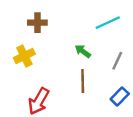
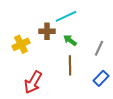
brown cross: (37, 23) -> (47, 31), moved
cyan line: (108, 23) -> (66, 16), moved

